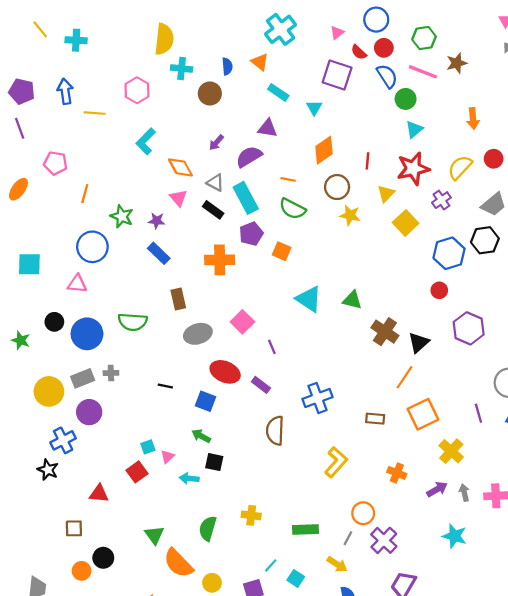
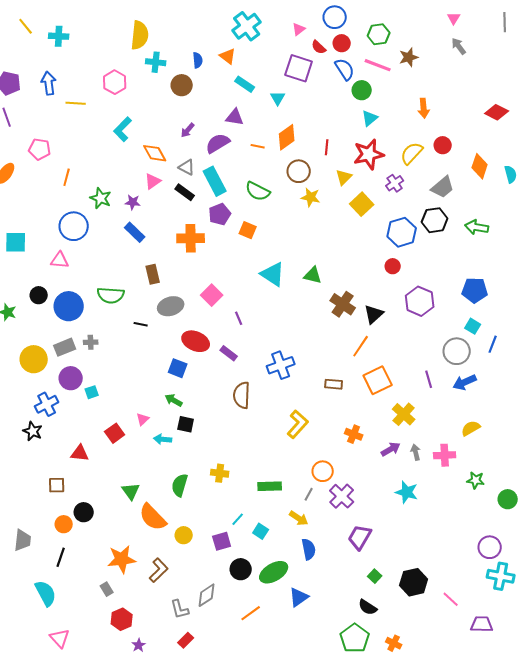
orange line: (288, 179) -> (258, 146), moved
pink triangle: (178, 198) -> (153, 181), turned 36
black line: (165, 386) -> (141, 324), moved
cyan square: (148, 447) -> (92, 392), moved

